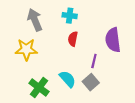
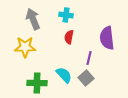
green cross: (39, 87) -> (37, 83), turned -36

